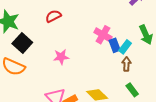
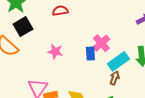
blue rectangle: (115, 45) -> (90, 53), moved
cyan rectangle: (125, 47) -> (118, 61), size x1.5

